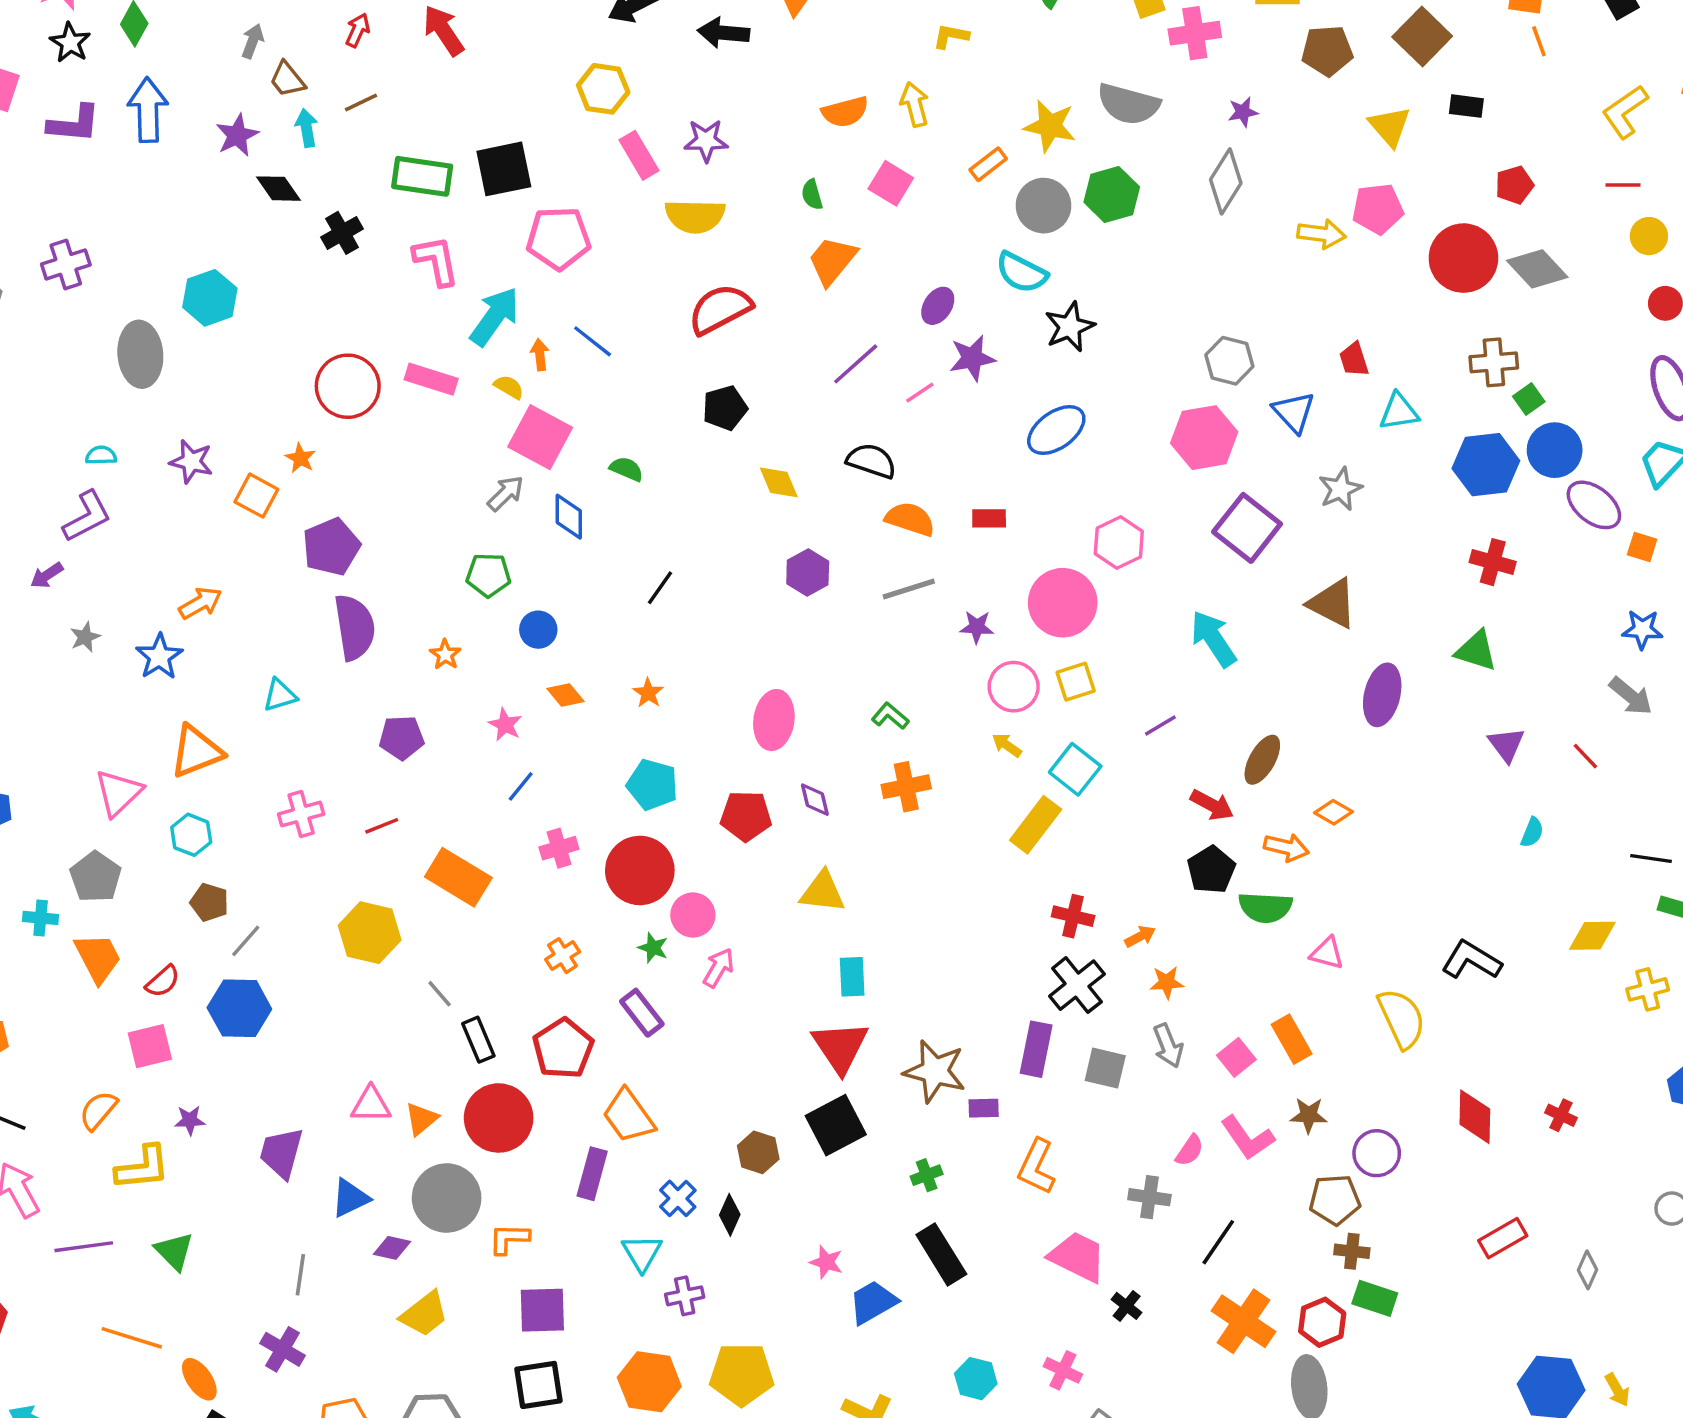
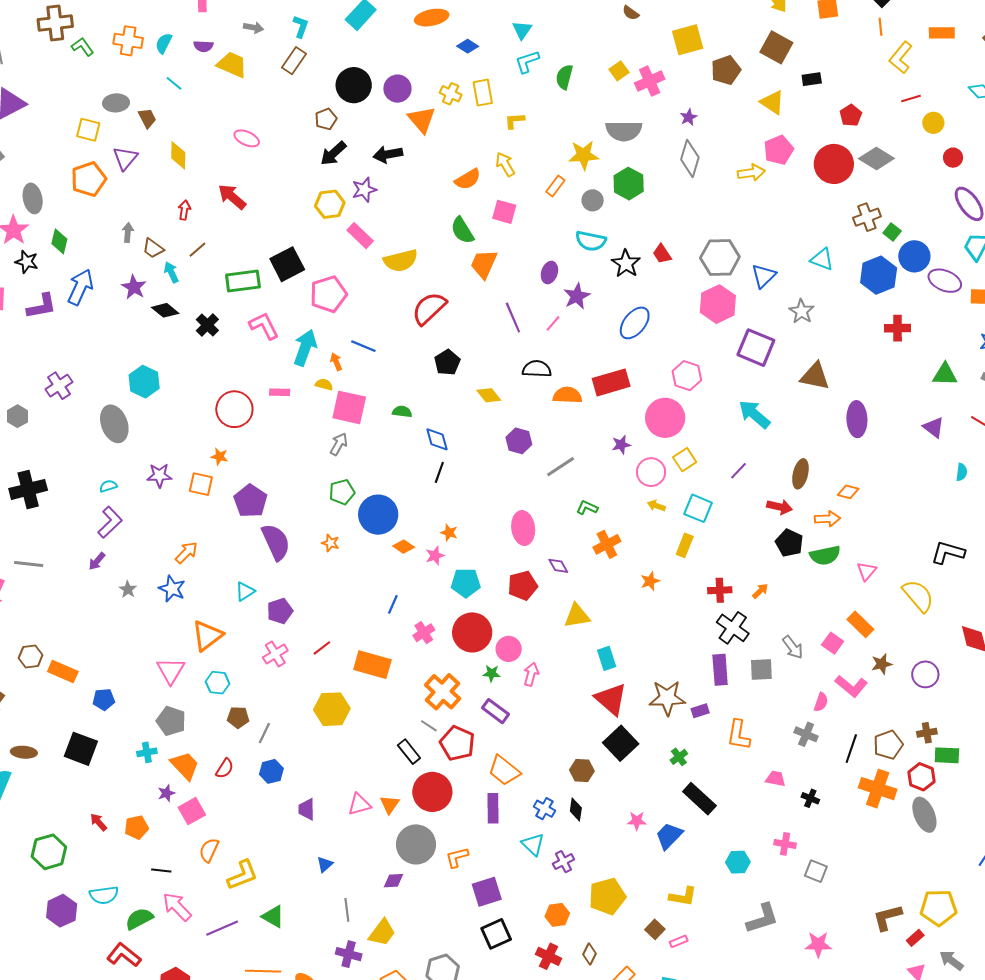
orange line: (1539, 41) -> (881, 27), moved, turned 30
blue arrow: (148, 110) -> (80, 287), turned 42
purple star: (706, 141) -> (364, 190), moved
green semicircle: (812, 195) -> (462, 230), size x1.6
gray circle: (1044, 206) -> (593, 200), size x0.7
red trapezoid: (1354, 360) -> (662, 254), moved
gray hexagon: (1229, 361) -> (720, 257), size x1.4
purple line: (856, 364) -> (513, 318), turned -56
pink rectangle: (431, 379) -> (280, 392), size x0.7
blue triangle: (1294, 412) -> (764, 276), turned 44
cyan triangle: (1399, 412) -> (822, 259), turned 45
blue diamond: (569, 517) -> (437, 439), moved
red rectangle: (989, 518) -> (611, 382), size x1.8
gray line: (909, 589) -> (561, 467), moved
blue circle: (538, 630) -> (378, 515), size x1.8
green triangle: (1476, 651) -> (945, 374), moved
pink star: (505, 725) -> (435, 556), moved, turned -30
purple pentagon: (402, 738) -> (280, 611), moved
yellow rectangle: (1036, 825) -> (685, 545), size x0.7
pink triangle: (1327, 953) -> (867, 571), turned -50
orange cross: (563, 956) -> (443, 692), size x1.8
orange star: (1167, 982) -> (650, 581), moved
gray line: (440, 994) -> (429, 726), moved
blue hexagon: (239, 1008) -> (271, 771), size x0.7
pink square: (150, 1046) -> (192, 811), moved
purple star: (190, 1120) -> (166, 793), moved
purple trapezoid: (281, 1153) -> (307, 809), moved, size x0.7
gray cross: (1149, 1197) -> (806, 734), turned 30
blue triangle: (350, 1198) -> (325, 864), moved, size x0.7
brown pentagon: (1335, 1200) -> (888, 745), moved
pink trapezoid: (1078, 1257) -> (776, 779), size x0.6
yellow trapezoid: (424, 1314) -> (382, 933), moved
orange hexagon: (649, 1382) -> (557, 915), size x0.7

